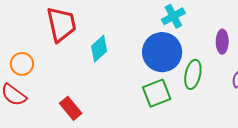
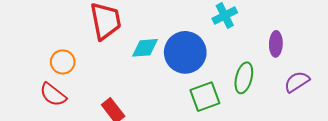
cyan diamond: (99, 49) -> (145, 48), turned 36
blue circle: (162, 52) -> (185, 52), moved

